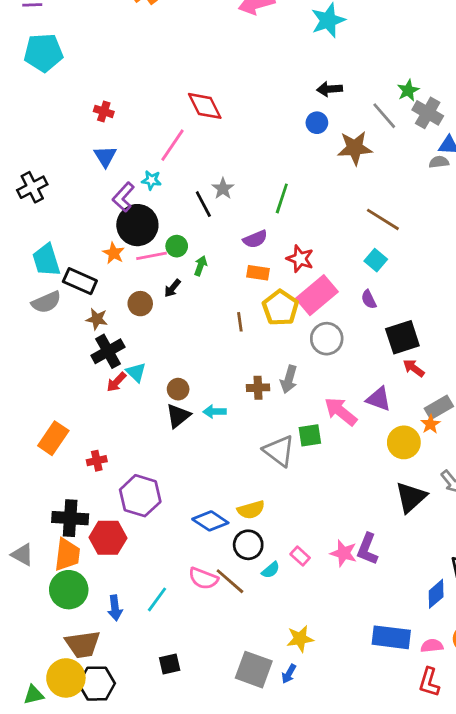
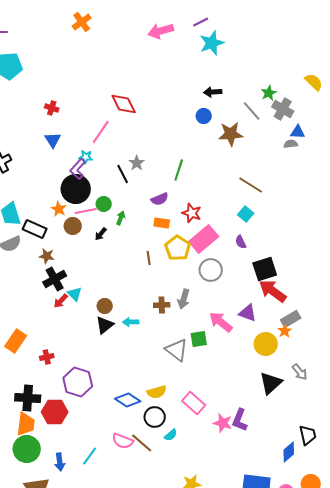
purple L-shape: (123, 197) -> (78, 169), moved
brown circle: (140, 304) -> (73, 226), moved
red arrow: (414, 368) -> (273, 291), size x1.8
pink rectangle: (300, 556) -> (194, 403), moved, size x1.6

